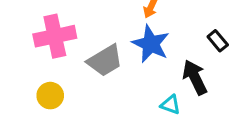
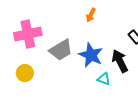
blue star: (151, 44) -> (91, 55), moved

